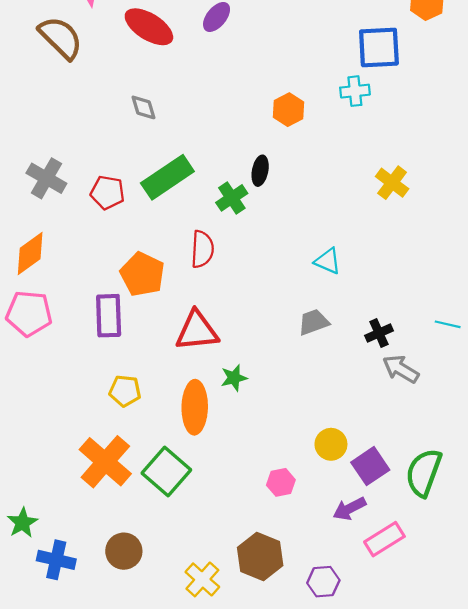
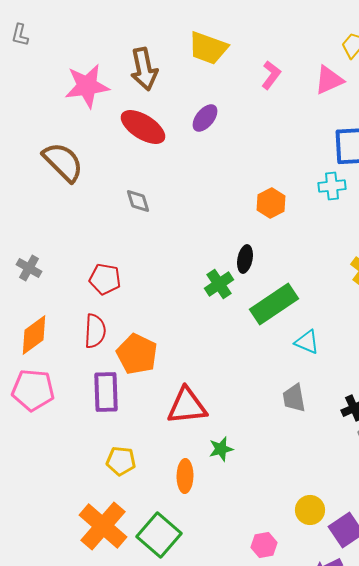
brown semicircle: (61, 38) -> (63, 162), moved
green rectangle: (167, 177) -> (274, 304), moved
gray cross: (46, 178) -> (29, 268), moved, size x0.7
red semicircle: (202, 249) -> (95, 331), moved
gray trapezoid: (314, 322) -> (294, 398), turned -80
orange ellipse: (195, 407) -> (185, 476), size x0.7

